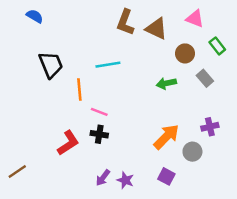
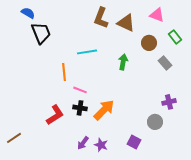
black trapezoid: (51, 65) -> (41, 33), moved
green arrow: (166, 83) -> (123, 62), moved, turned 112
orange arrow: (166, 137) -> (104, 110), moved

